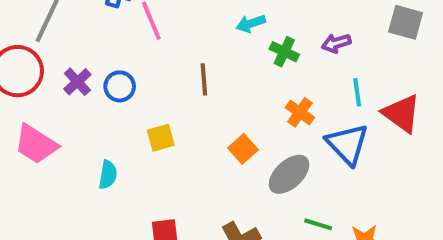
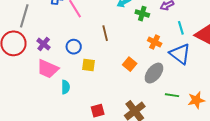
blue circle: (120, 86) -> (74, 47), moved
yellow square: (161, 138) -> (89, 65), turned 32
pink trapezoid: (36, 144) -> (48, 69), moved

